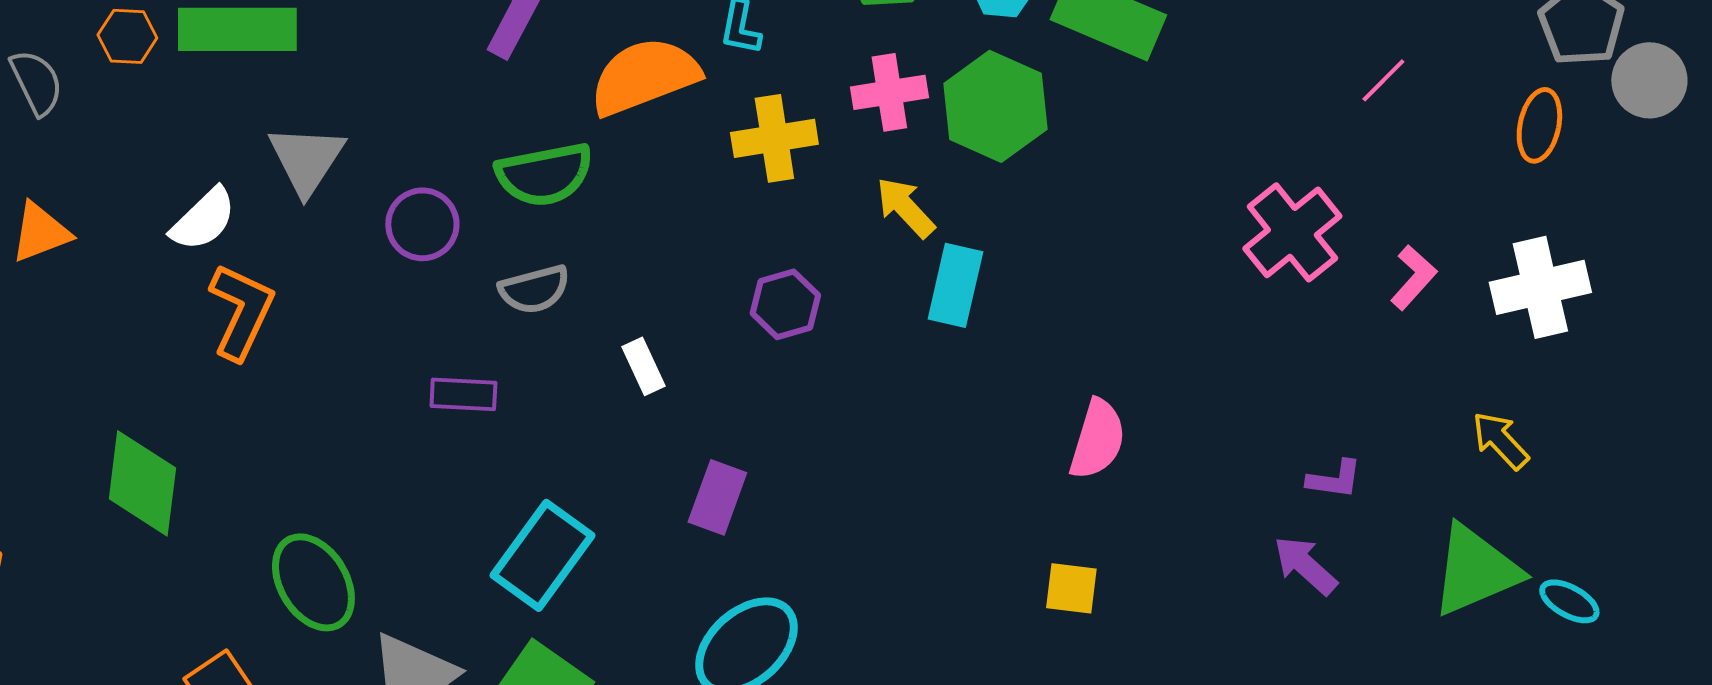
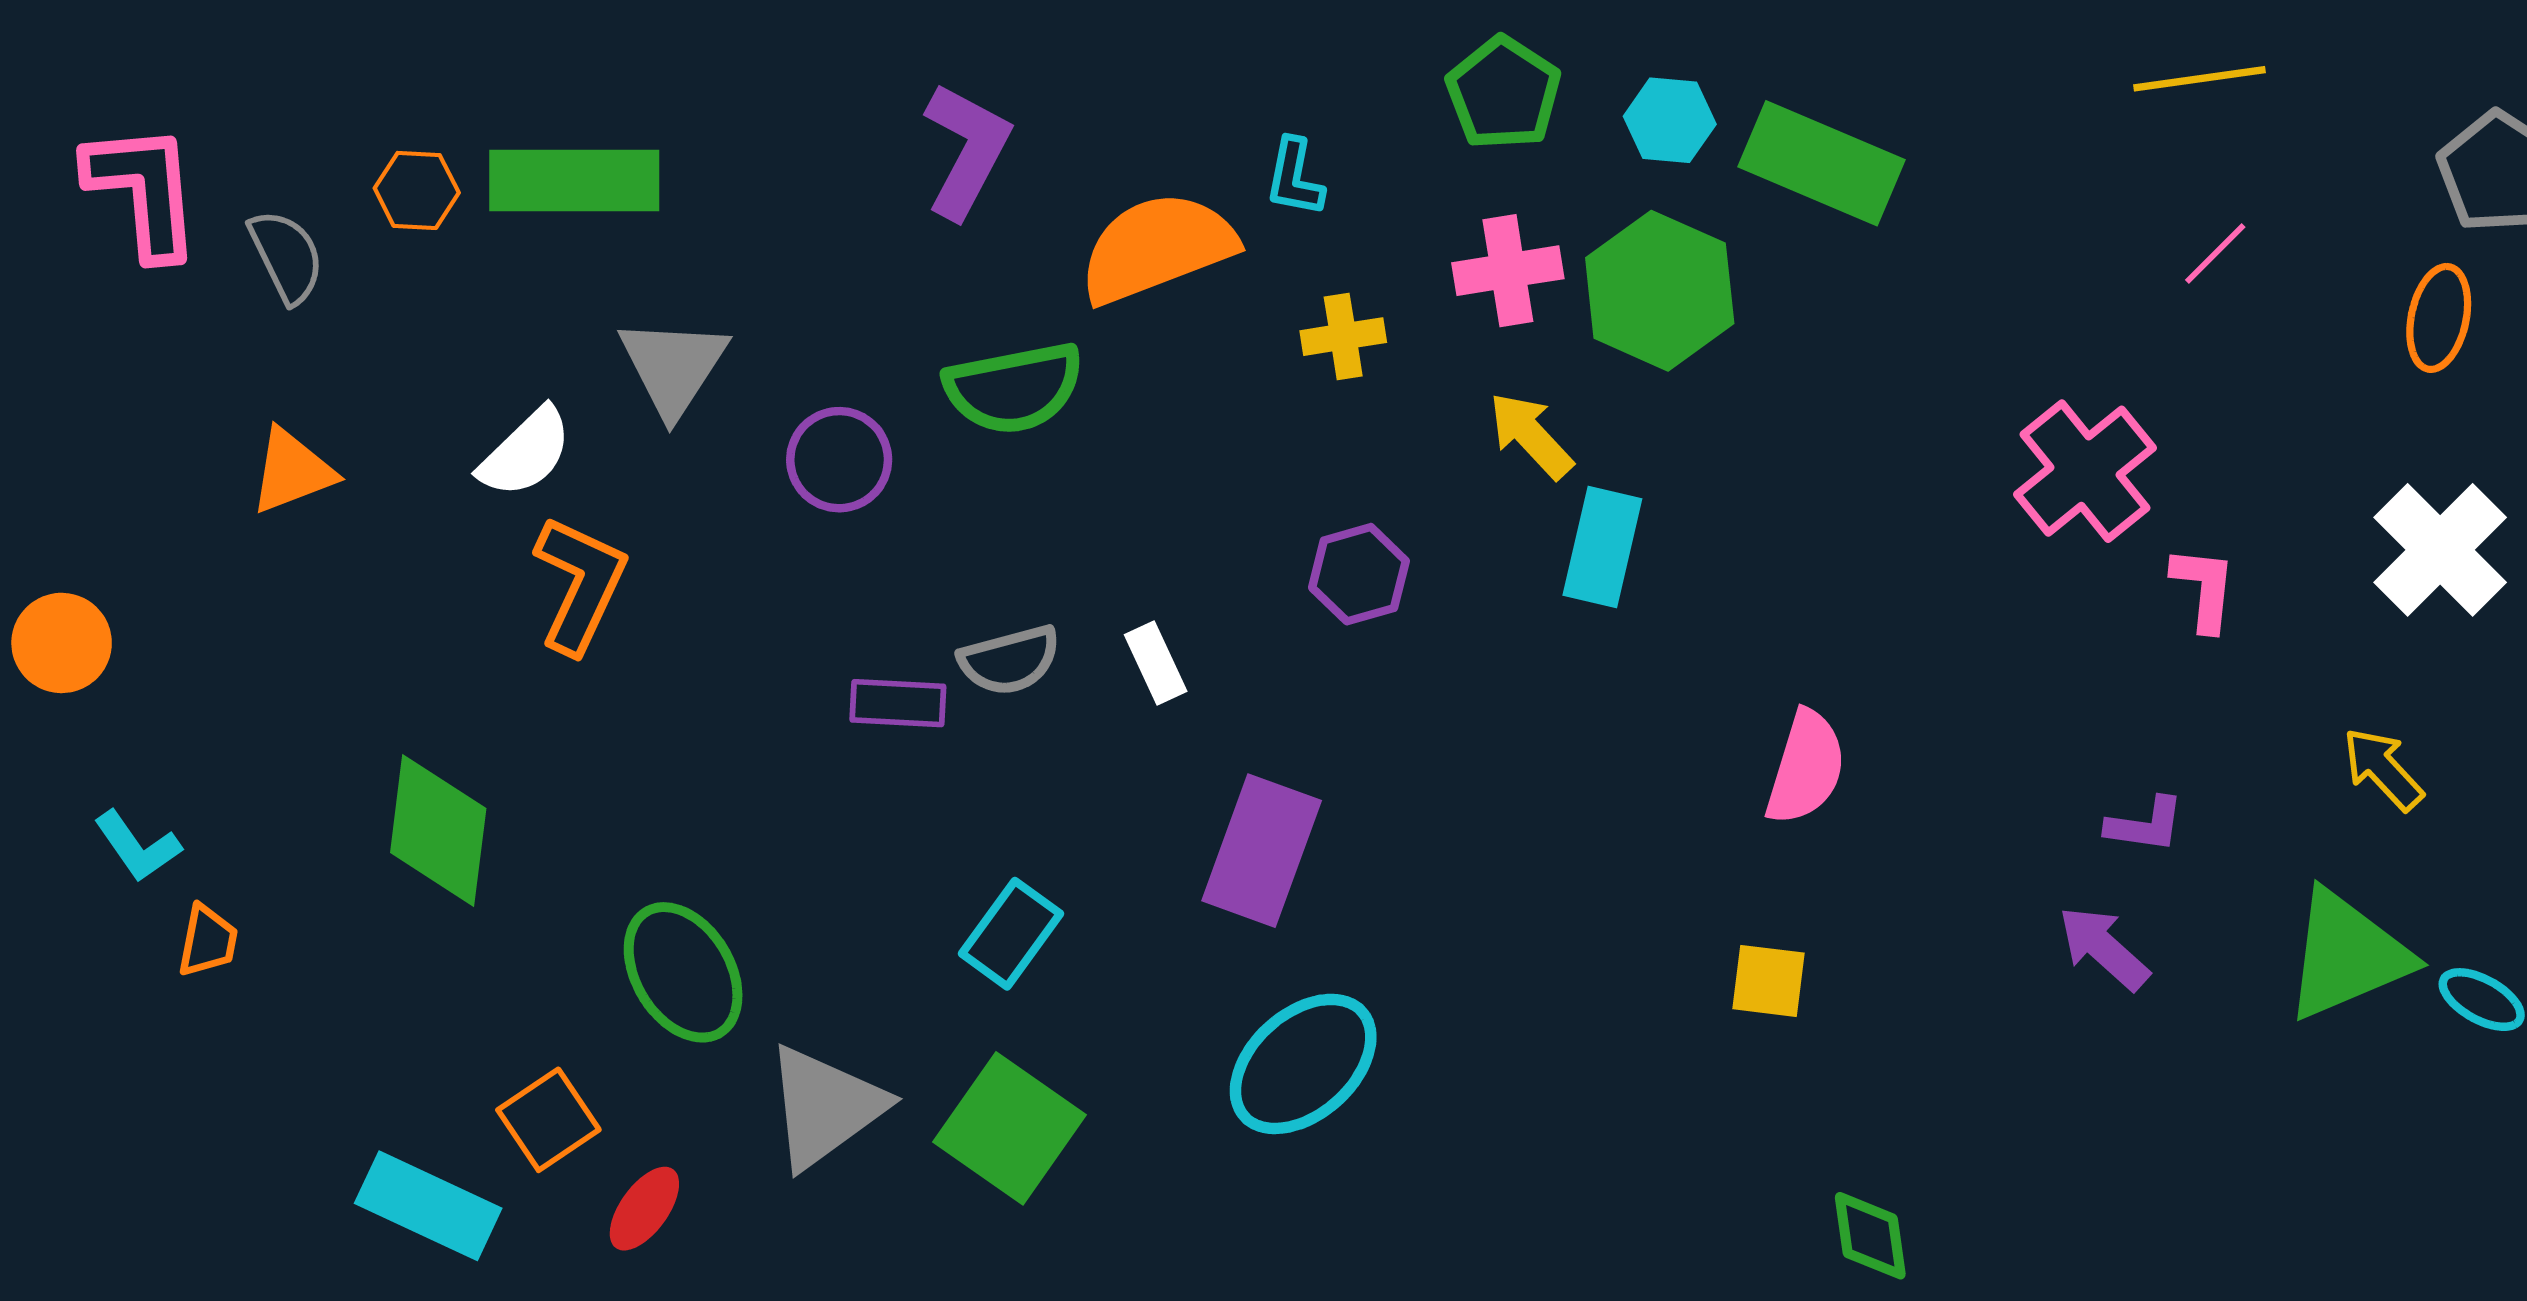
yellow cross: (774, 138) -> (1343, 337), size x0.7
pink L-shape: (1413, 277) -> (2204, 589), moved, turned -36
white cross: (1540, 287) -> (2440, 550), turned -32
gray semicircle: (534, 289) -> (1010, 660), moved
purple rectangle: (717, 497) -> (1262, 851), size x1.4
cyan rectangle: (542, 555) -> (1011, 934), size x0.7

